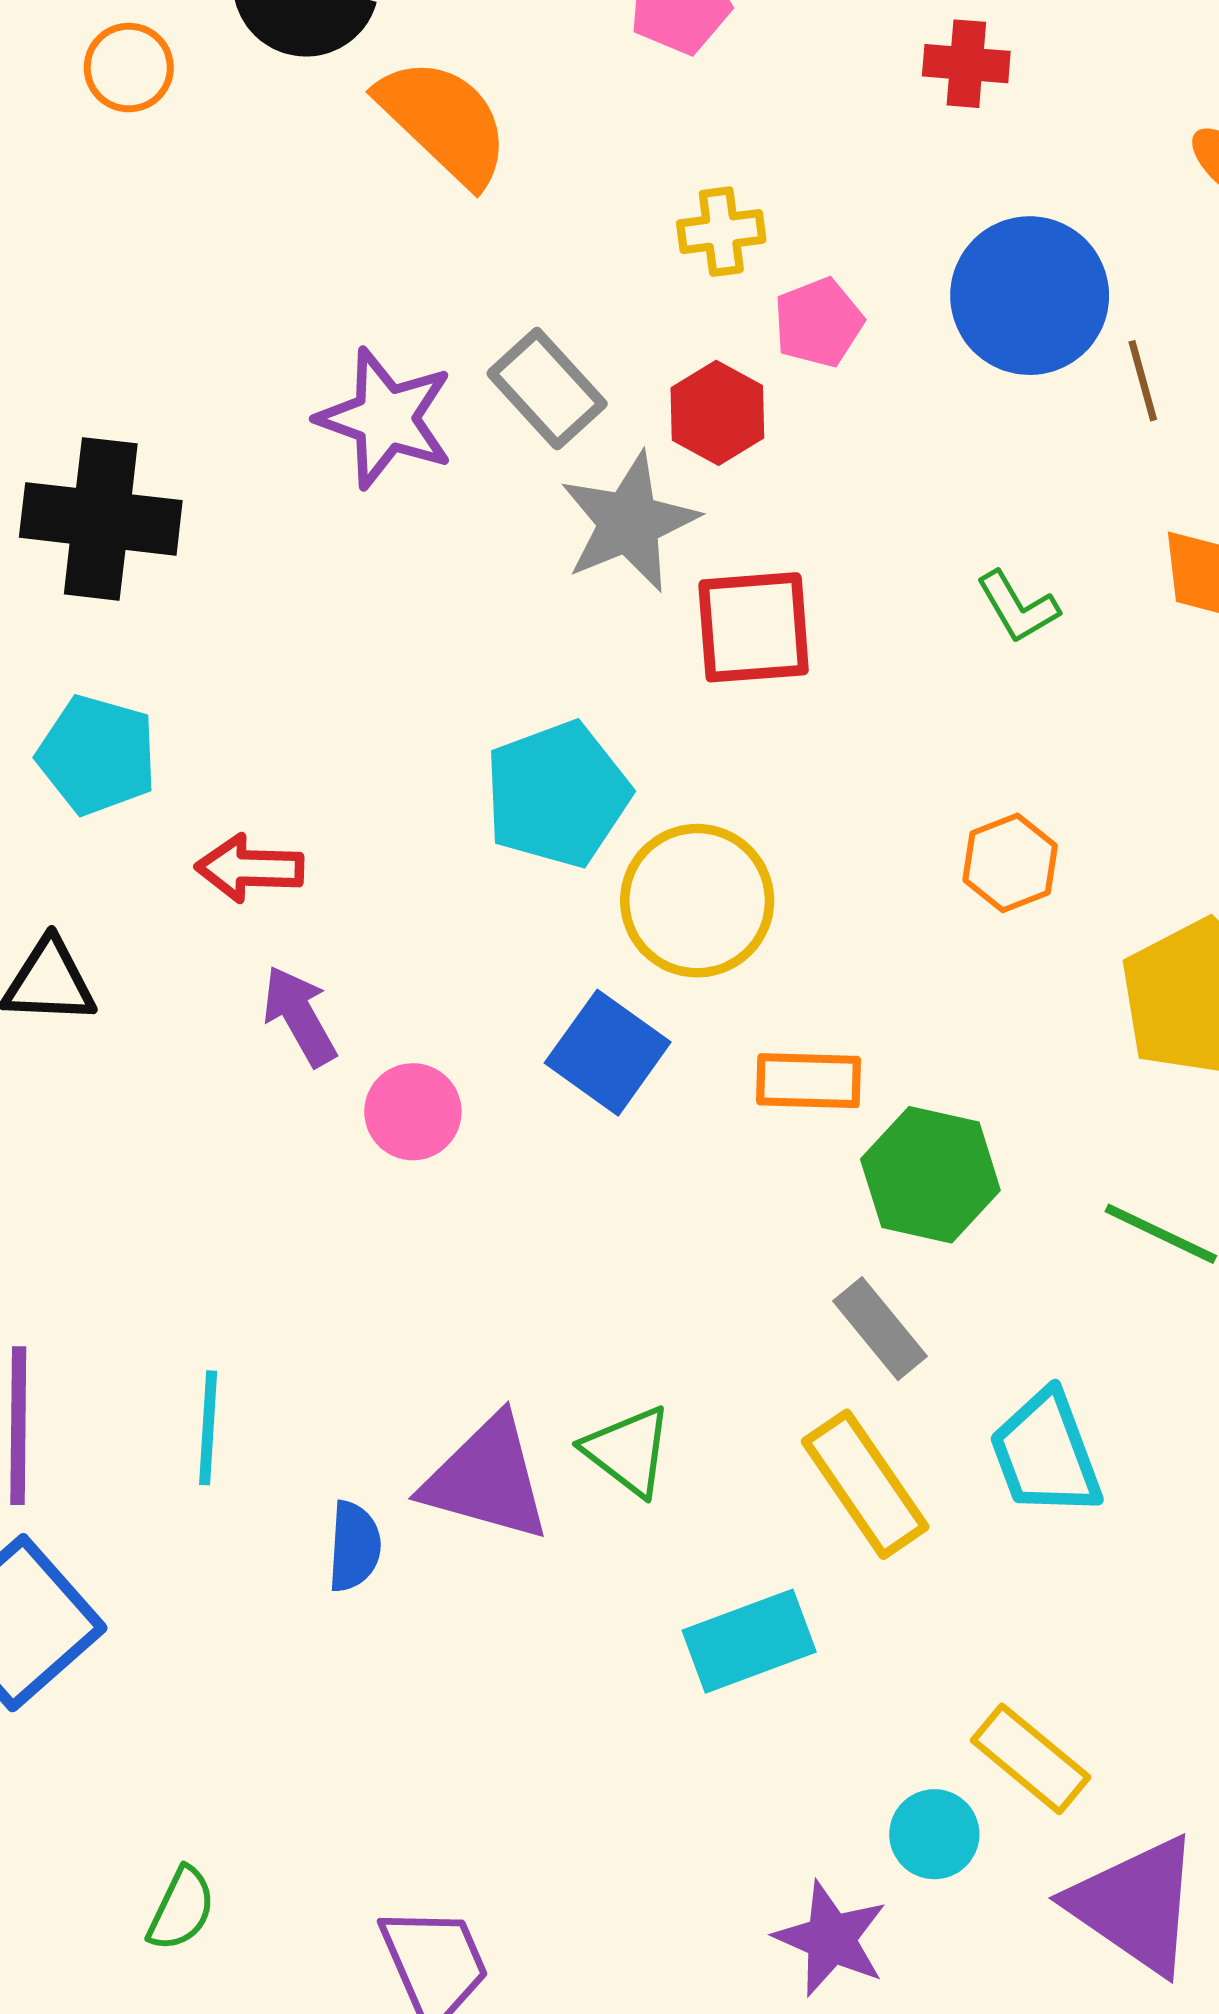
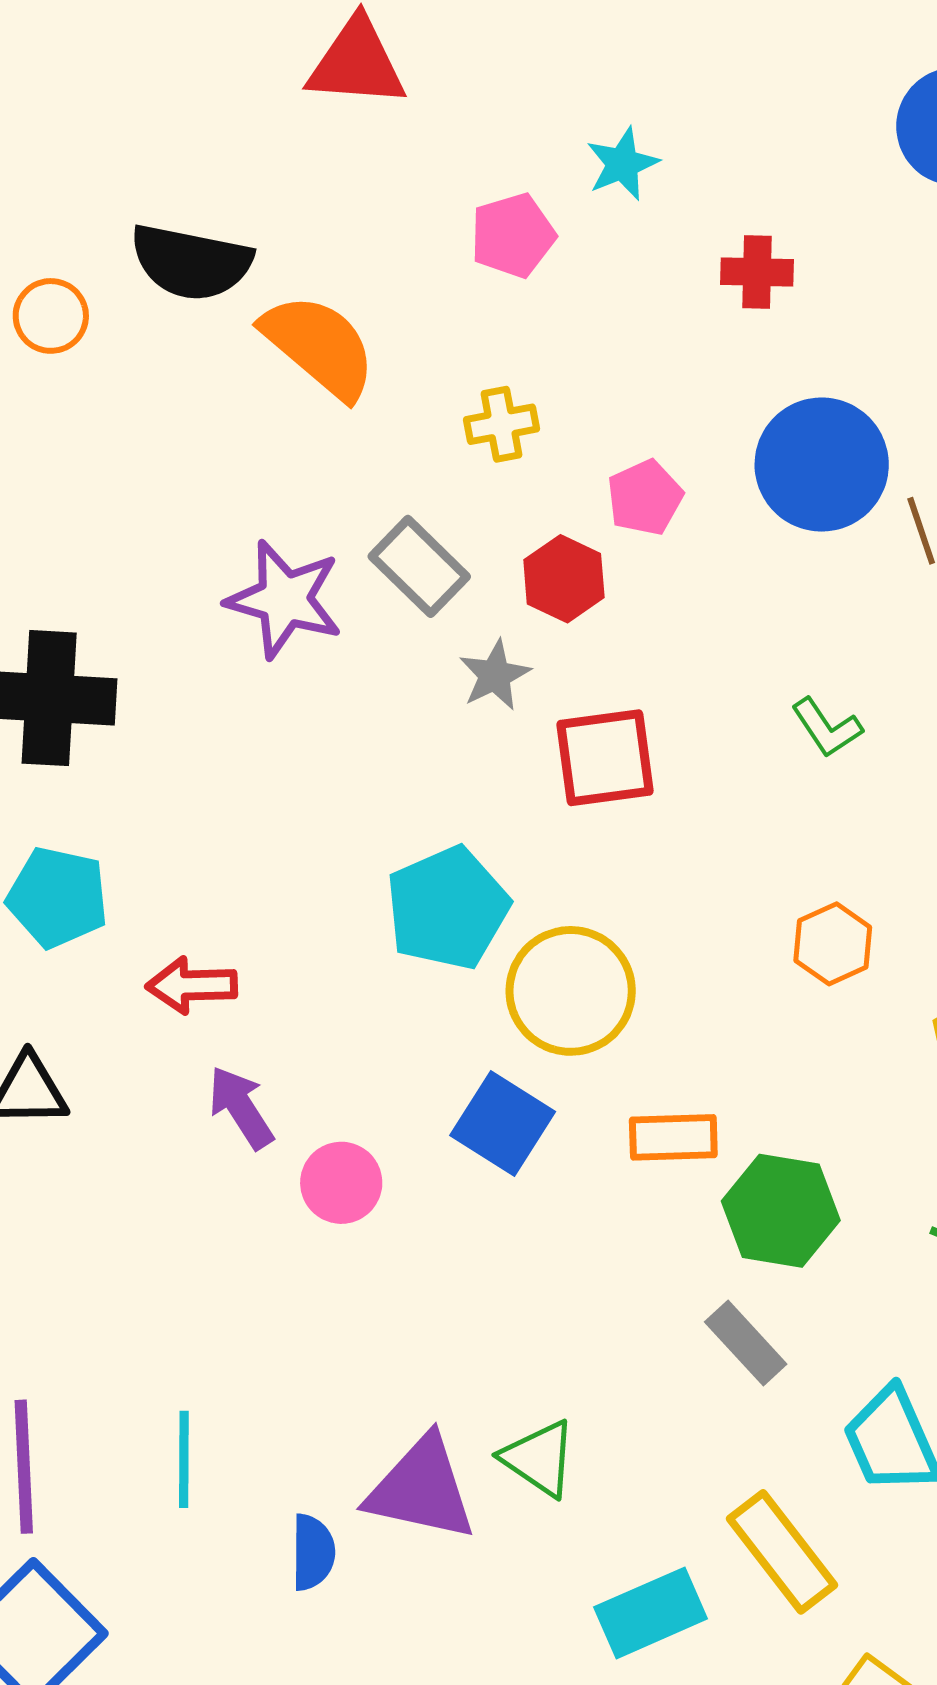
yellow cross: (721, 232) -> (501, 424), moved
gray star: (629, 522) -> (495, 675), size x0.6
yellow rectangle: (865, 1484) -> (782, 1552), moved

